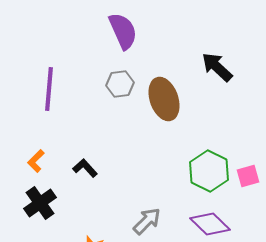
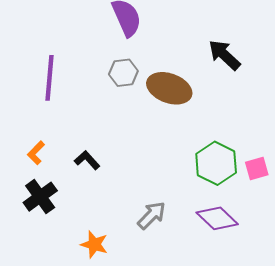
brown ellipse: (164, 99) -> (169, 88), turned -51

